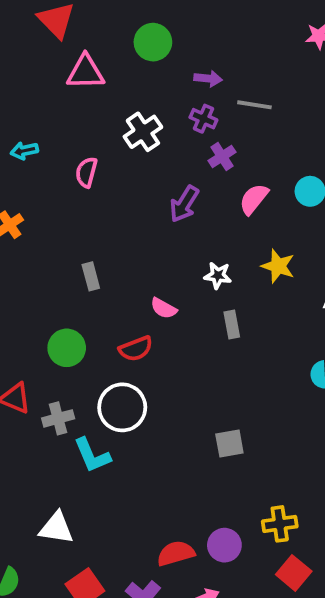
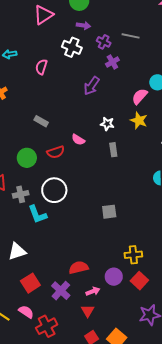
pink triangle: (85, 72) -> (43, 15), turned -35
purple arrow: (208, 79) -> (83, 25), moved
white cross: (143, 132) -> (72, 47), turned -36
pink semicircle: (254, 199) -> (140, 96), moved
gray rectangle: (91, 276) -> (41, 121), turned -48
red semicircle: (136, 349) -> (56, 152), moved
white triangle: (56, 528) -> (17, 251), turned -30
purple circle: (224, 545) -> (114, 277), moved

